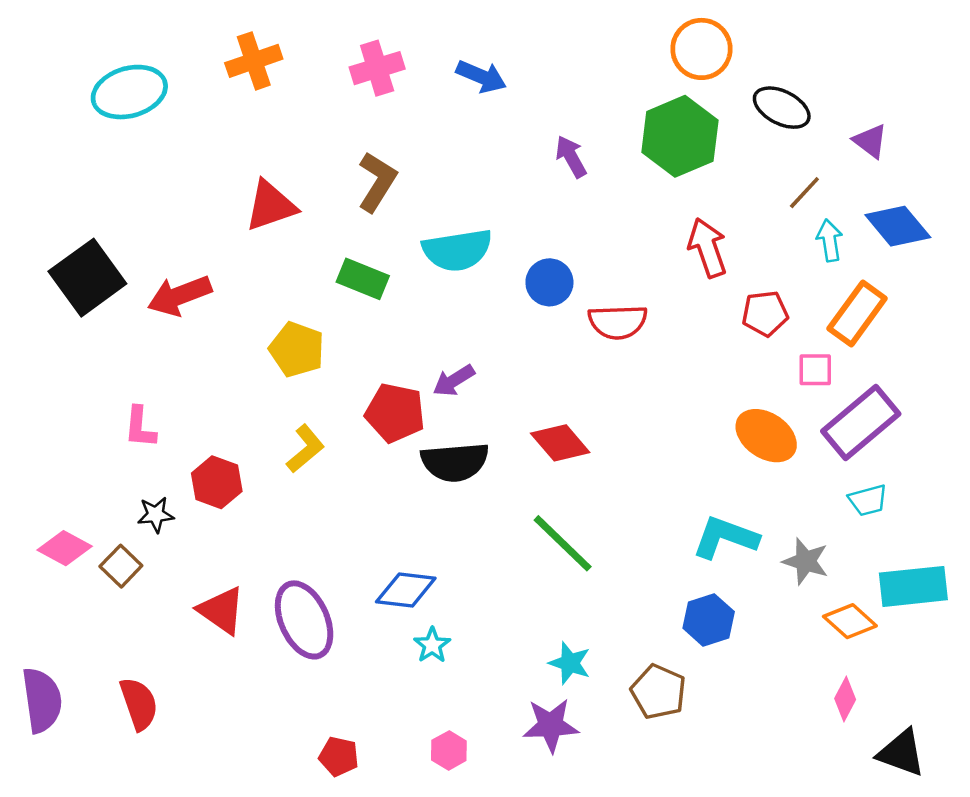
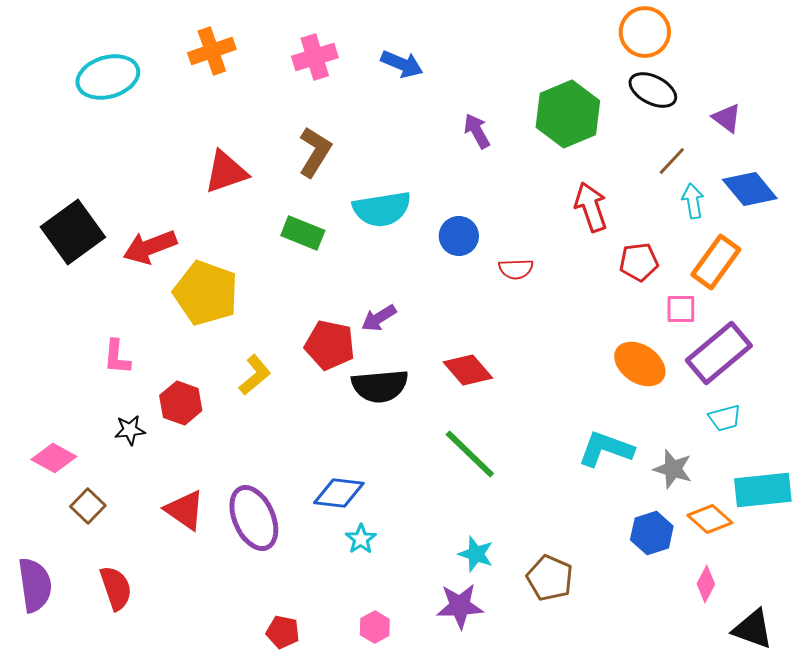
orange circle: (701, 49) -> (645, 32), moved
red semicircle: (618, 322) -> (516, 269), size x0.7
yellow pentagon: (297, 349) -> (206, 293), moved, size x1.4
brown square: (121, 566) -> (88, 506), moved
blue hexagon: (709, 620) -> (652, 533), moved

